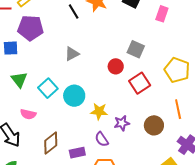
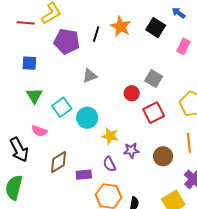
black line: (74, 12) -> (96, 34), turned 42
purple pentagon: (30, 28) -> (67, 41), moved

